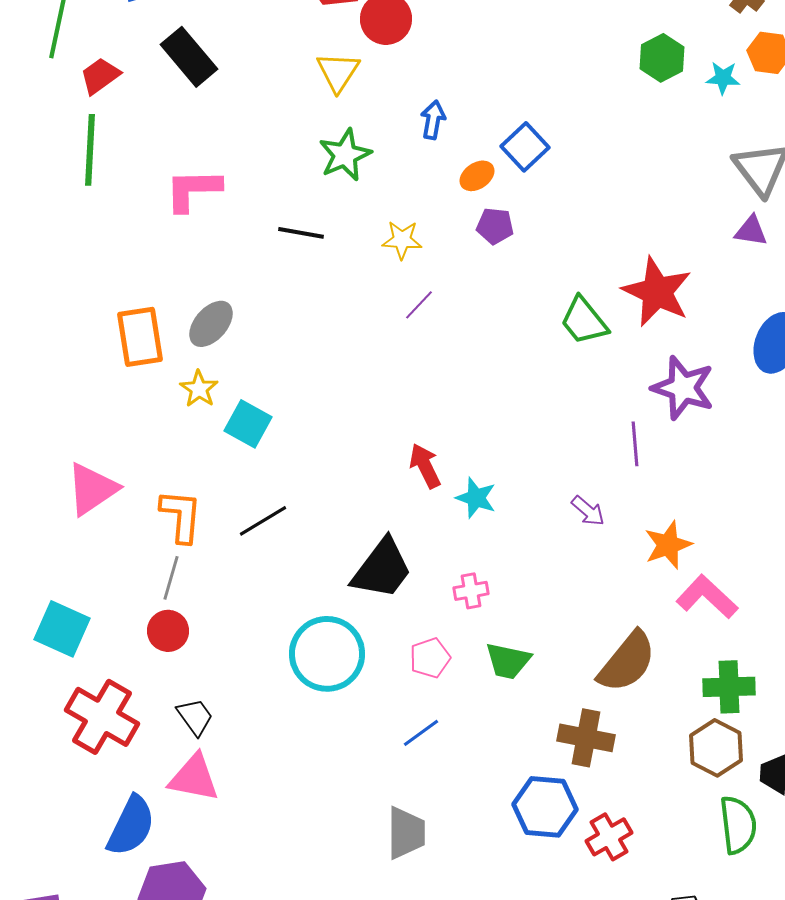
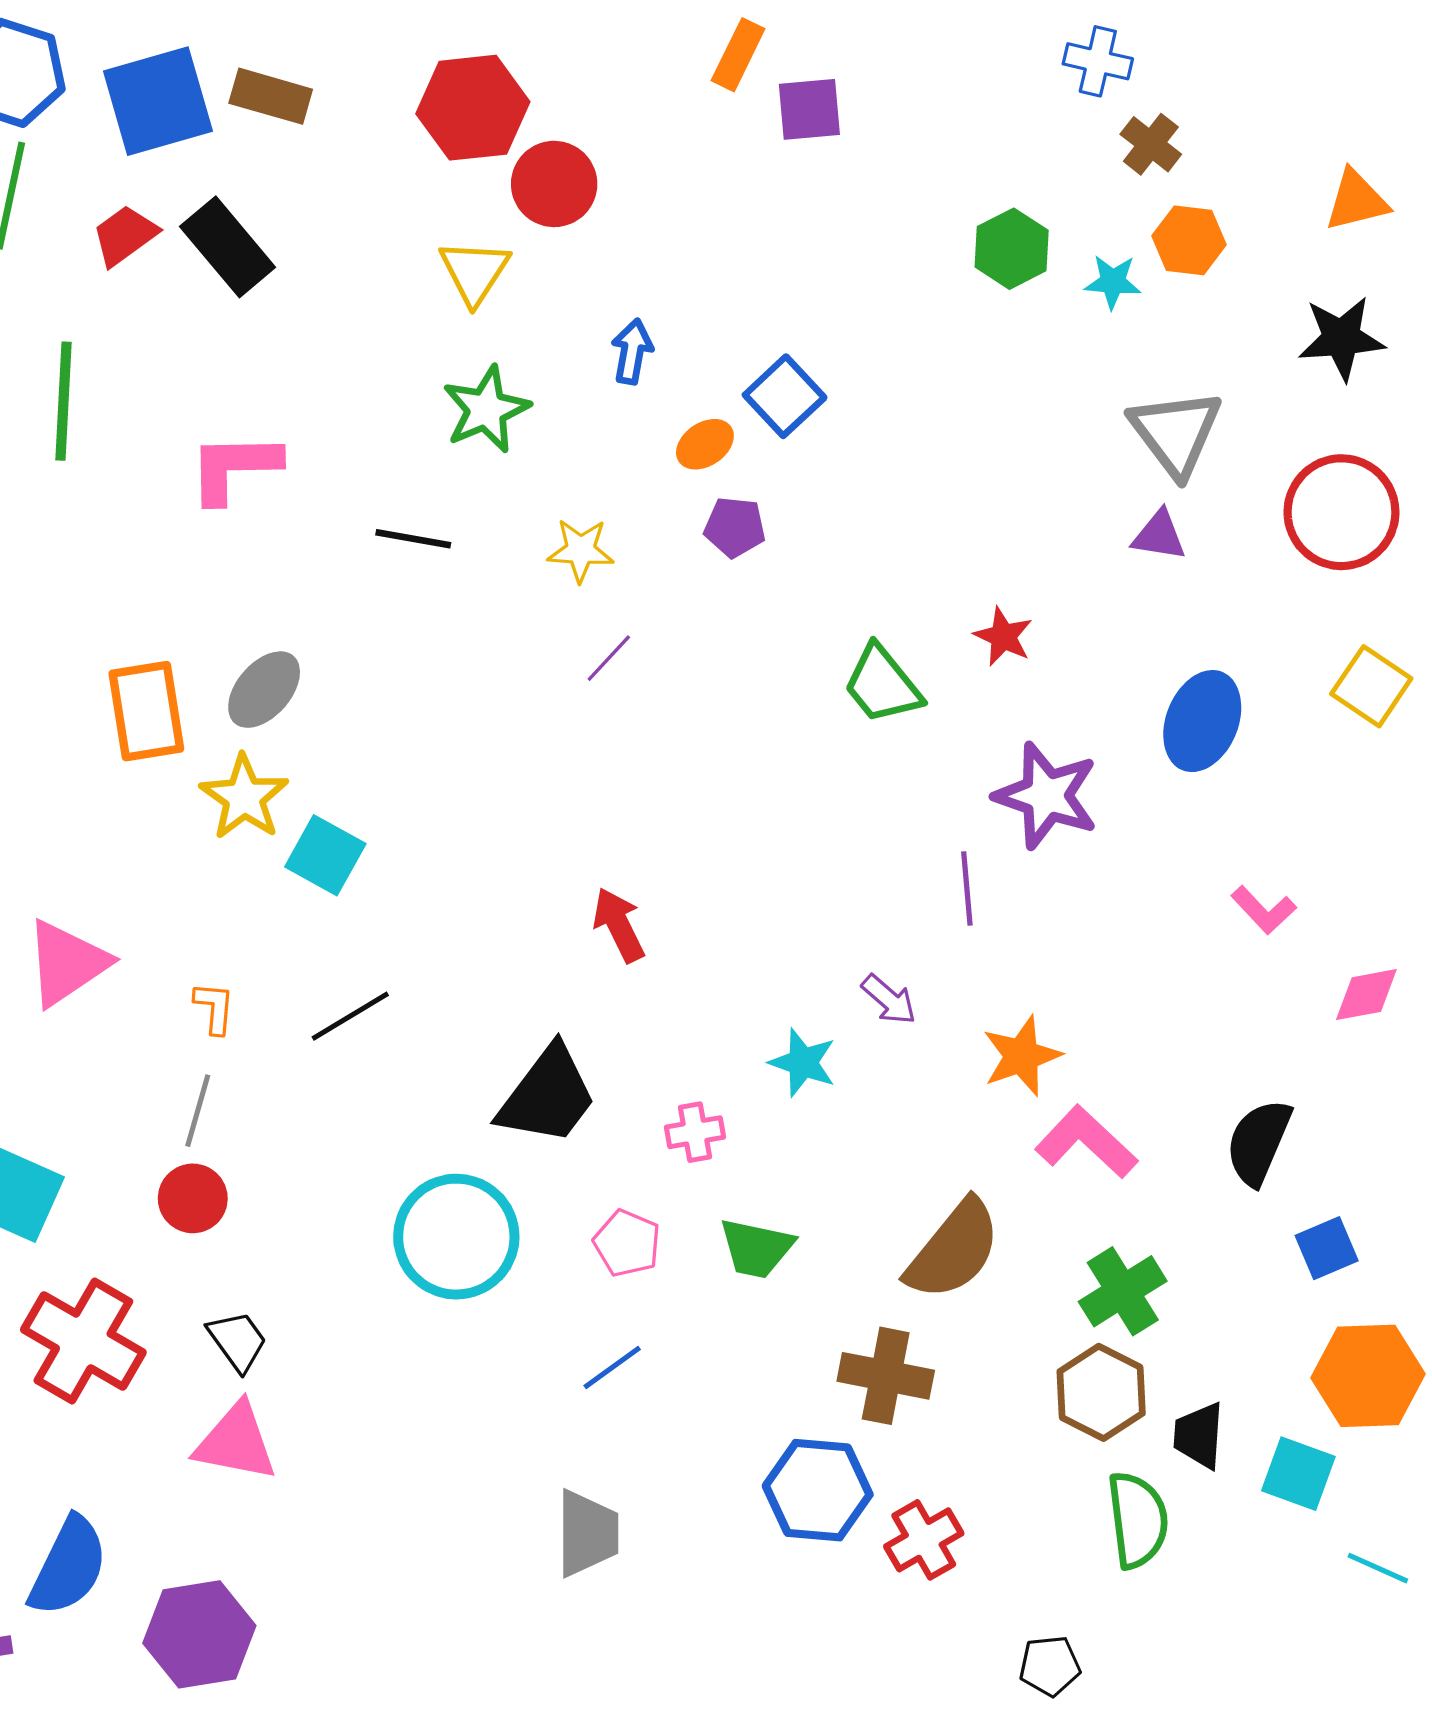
red trapezoid: (100, 76) -> (125, 235), moved
red star: (657, 292) -> (1003, 637), size x0.5
yellow star: (199, 389) -> (244, 797), size x1.4
cyan star: (476, 498) -> (803, 1063), moved
orange L-shape: (181, 516) -> (214, 1008), size x0.6
pink pentagon: (430, 658) -> (627, 1243), turned -30
green cross: (729, 687) -> (1123, 1291), turned -30
blue semicircle: (131, 826) -> (68, 1566), moved

